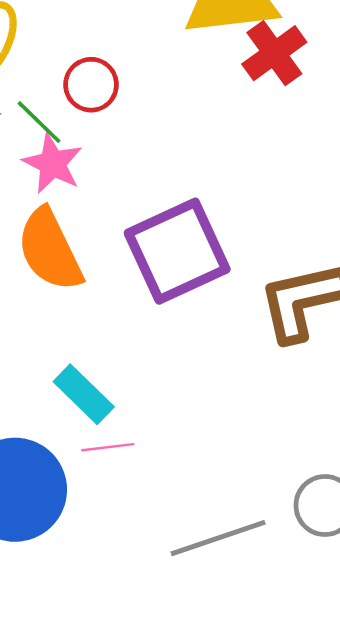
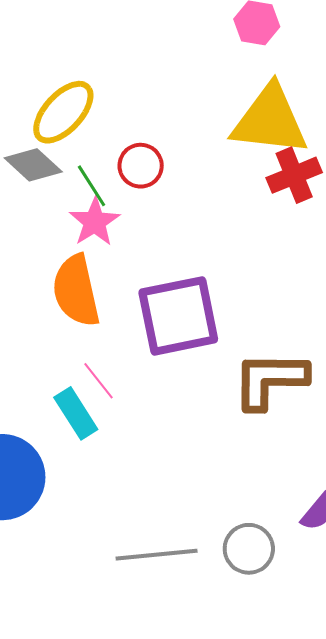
pink line: (108, 447) -> (99, 381), moved, turned 45

